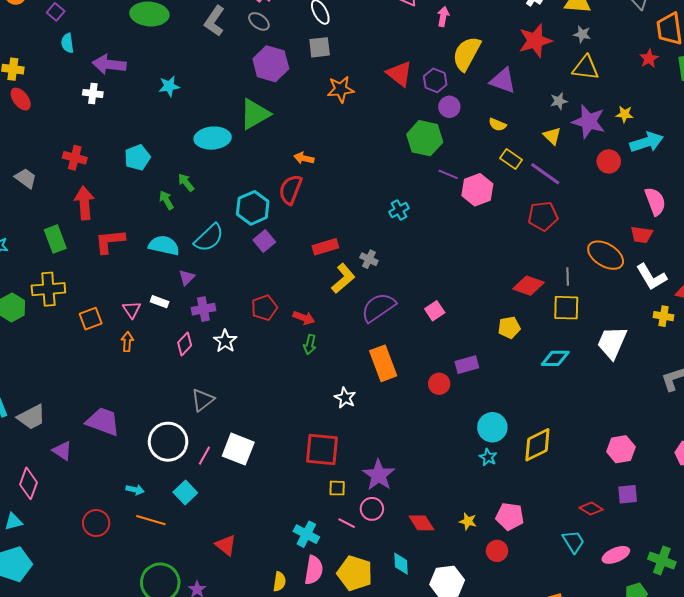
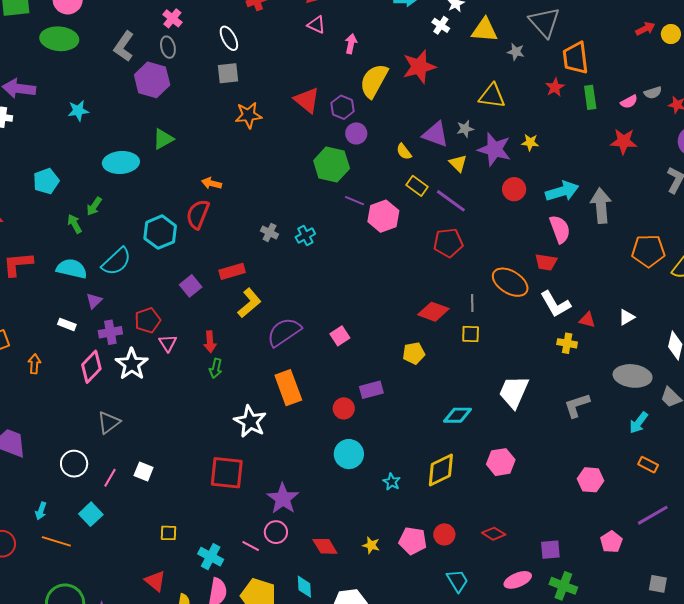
gray ellipse: (259, 21) -> (168, 47), turned 40
gray star: (582, 34) -> (516, 52), moved
red star: (535, 41) -> (419, 67), moved
purple hexagon: (271, 64) -> (152, 80), moved
purple triangle: (503, 81) -> (435, 134), moved
green triangle: (255, 114) -> (163, 139), size x0.7
yellow semicircle: (497, 125) -> (404, 152), turned 30
cyan arrow: (647, 142) -> (562, 191), moved
green arrow: (186, 182) -> (94, 206), turned -108
purple square: (264, 241) -> (191, 286), moved
gray cross: (369, 259) -> (269, 232), moved
red pentagon: (264, 308) -> (148, 320), moved
yellow square: (566, 308) -> (471, 334), size x0.7
pink triangle: (132, 310) -> (168, 343), moved
red arrow: (304, 318) -> (210, 342), turned 65
white star: (225, 341) -> (132, 364), size x1.4
white trapezoid: (612, 343) -> (514, 392), moved
pink diamond: (185, 344) -> (91, 367), size x1.4
cyan diamond: (555, 358) -> (458, 415), moved
white star: (345, 398) -> (250, 421), size x1.5
cyan circle: (492, 427) -> (349, 454), moved
white circle: (168, 442) -> (74, 464), size x0.7
white square: (238, 449) -> (144, 472), size x0.6
pink hexagon: (621, 449) -> (501, 462), moved
yellow square: (337, 488) -> (168, 533), moved
cyan arrow: (135, 490) -> (41, 511), turned 96
purple square: (628, 494) -> (550, 550), moved
cyan trapezoid: (573, 542) -> (457, 581), moved
red triangle: (226, 545) -> (155, 581), moved
red circle: (497, 551) -> (444, 534), moved

